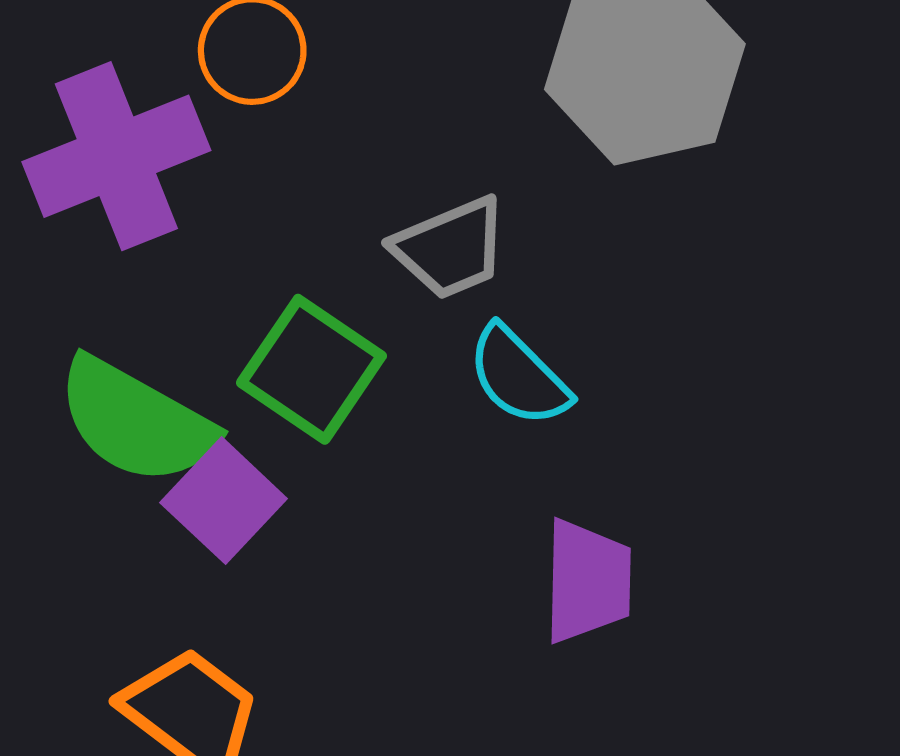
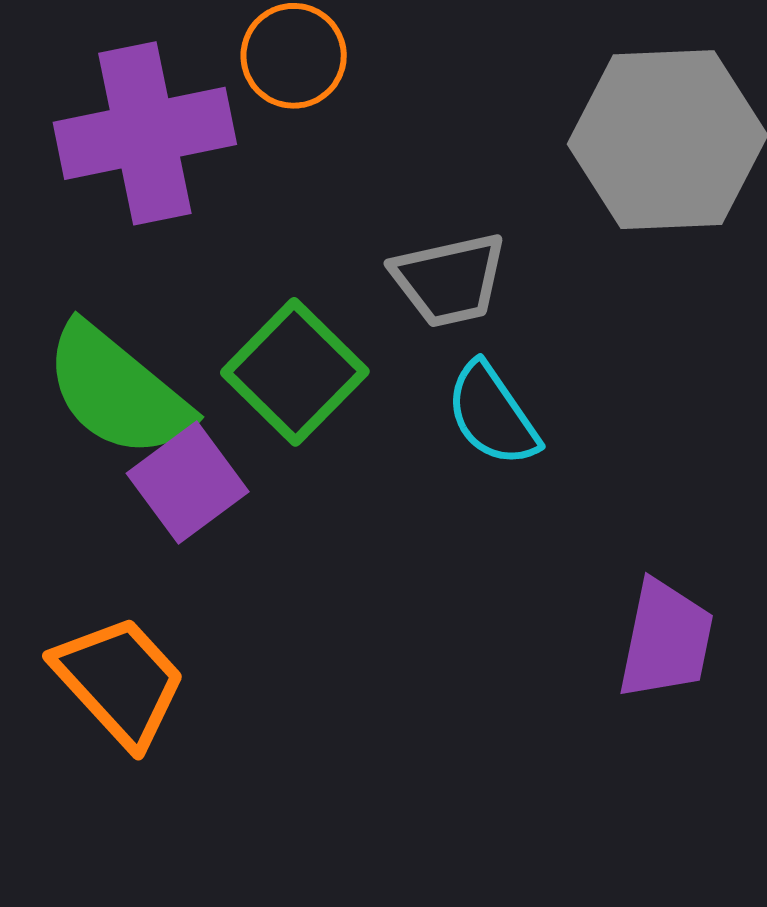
purple trapezoid: (588, 581) -> (666, 640), moved

